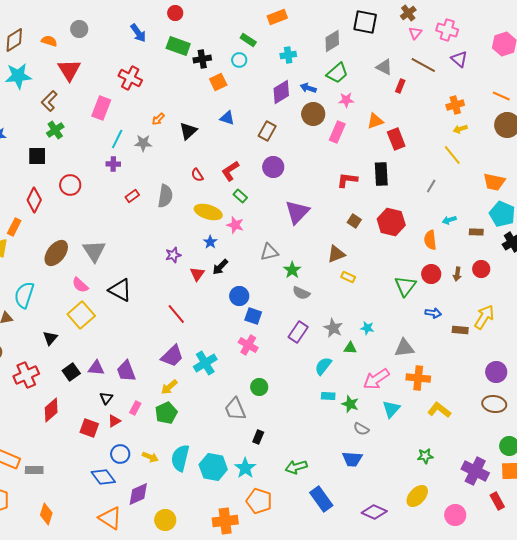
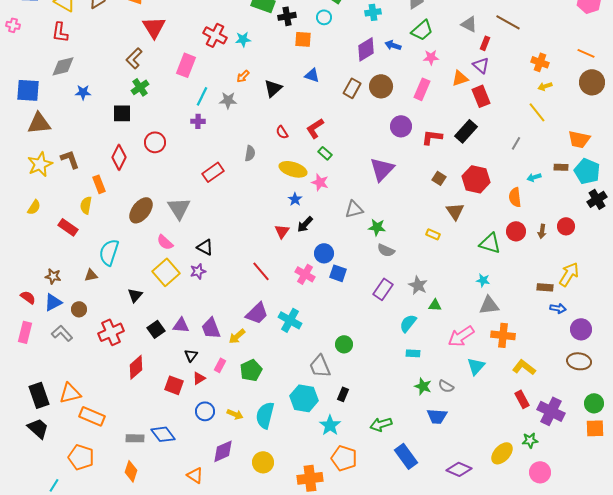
purple triangle: (459, 59) -> (481, 65), moved
cyan star: (18, 76) -> (243, 39), moved, size x0.6
orange square: (218, 82) -> (303, 39), turned 30
orange cross: (455, 105) -> (540, 62), turned 36
brown circle: (313, 114) -> (381, 86), moved
purple circle: (273, 167) -> (401, 126), moved
black rectangle: (381, 174) -> (466, 131), turned 45
red rectangle: (132, 196) -> (213, 172), moved, size x1.5
gray semicircle: (165, 196) -> (250, 153), size x0.7
orange rectangle: (14, 227) -> (99, 184), turned -48
brown rectangle: (476, 232) -> (561, 167), moved
brown triangle: (336, 254) -> (455, 211), moved, turned -42
purple star: (173, 255) -> (198, 271), moved
green star: (292, 270) -> (377, 227), turned -30
green triangle: (405, 286) -> (490, 243), turned -50
black triangle: (120, 290) -> (205, 247), size x0.7
blue arrow: (433, 313) -> (558, 308), moved
cyan star: (367, 328) -> (483, 280), moved
pink cross: (248, 345) -> (305, 274), moved
cyan cross: (205, 363) -> (290, 320), turned -30
yellow arrow: (169, 387) -> (237, 336), moved
green star: (350, 404) -> (423, 386), moved
green star: (425, 456) -> (530, 440), moved
cyan hexagon: (213, 467) -> (304, 398), moved
gray rectangle: (34, 470) -> (135, 438), moved
purple cross: (475, 471) -> (551, 411), moved
blue diamond: (103, 477) -> (163, 434), moved
red rectangle: (497, 501) -> (522, 399), moved
orange triangle: (110, 518) -> (195, 475), size x0.7
yellow circle: (165, 520) -> (263, 462), moved

